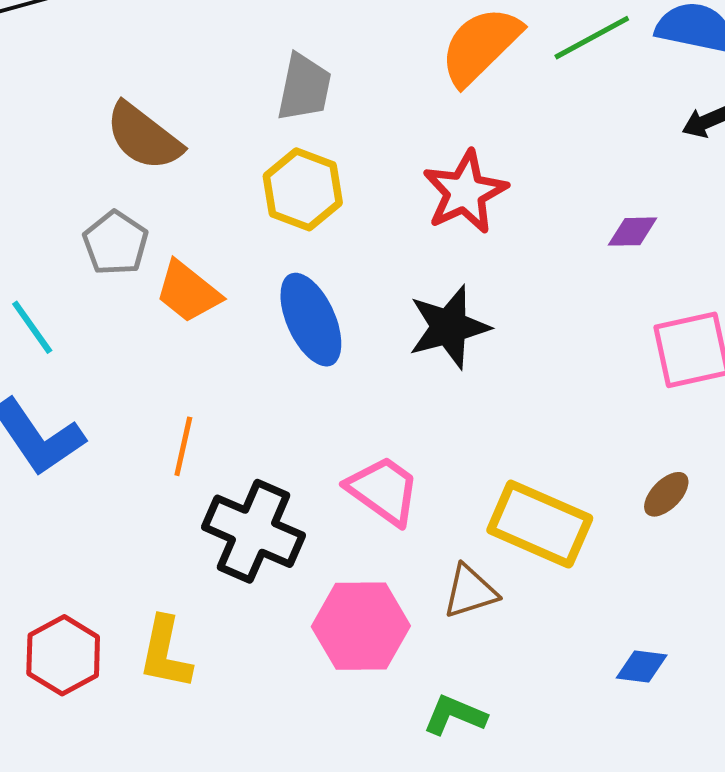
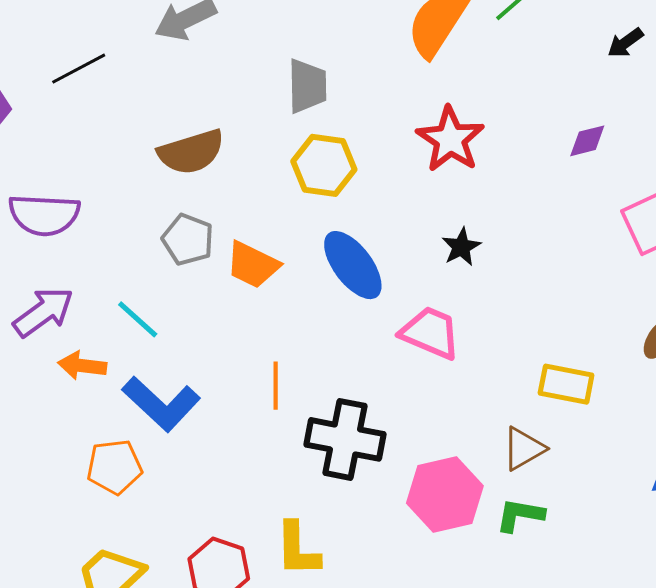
brown semicircle: (144, 137) -> (191, 152), turned -42
black star: (449, 327) -> (461, 247), size x0.6
pink trapezoid: (383, 490) -> (430, 333), moved
yellow rectangle: (540, 524) -> (566, 384), size x0.7
green L-shape: (455, 715) -> (520, 515), moved

